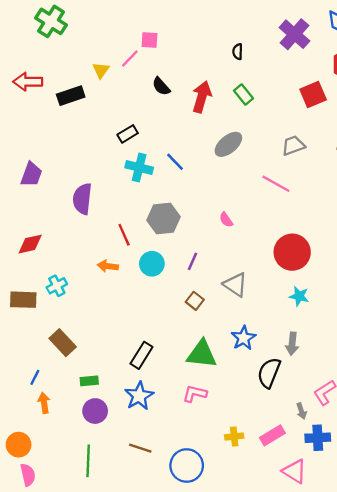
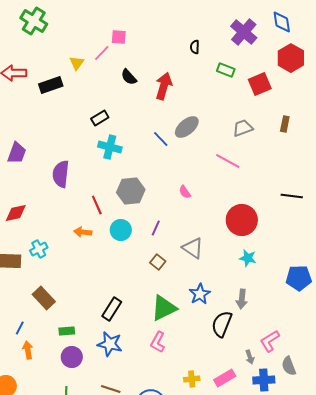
green rectangle: (243, 94) -> (226, 70), moved, turned -30
blue line: (175, 162) -> (161, 139), moved
green triangle: (202, 354) -> (164, 308), turned -32
pink L-shape: (195, 394) -> (158, 342), turned -75
blue star: (139, 396) -> (110, 344), turned -30

